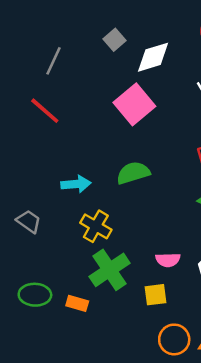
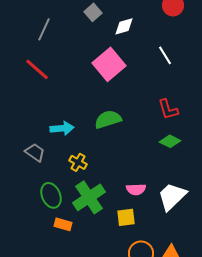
white diamond: (153, 57) -> (124, 26), size x0.7
gray trapezoid: (29, 221) -> (35, 152), moved
yellow cross: (96, 226) -> (78, 162), size x0.7
green ellipse: (35, 295) -> (51, 195), moved, turned 65

